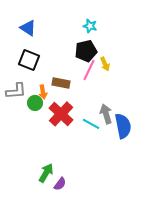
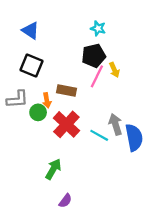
green arrow: (46, 173) -> (53, 169), moved

